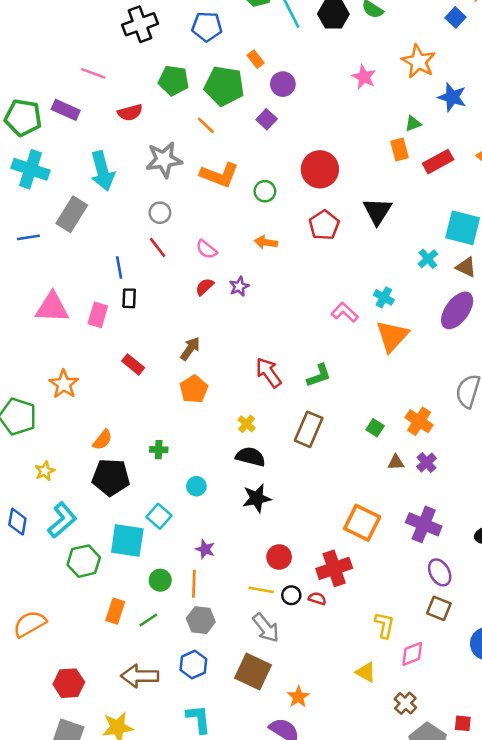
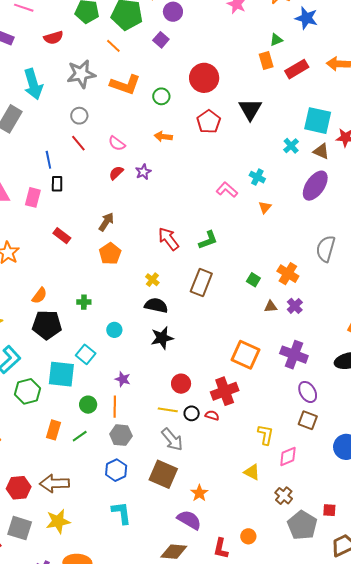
orange triangle: (392, 336) -> (265, 207), size x0.5
brown arrow: (140, 676) -> (54, 483), moved

